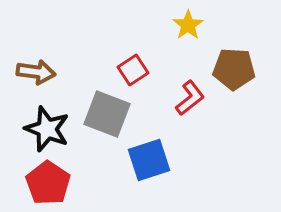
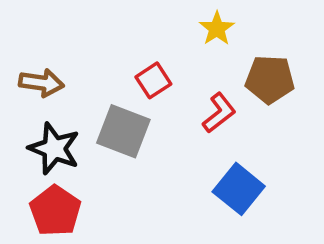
blue square: (149, 160) -> (239, 189), moved, turned -33

